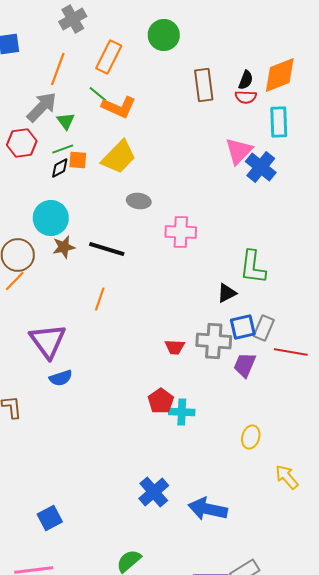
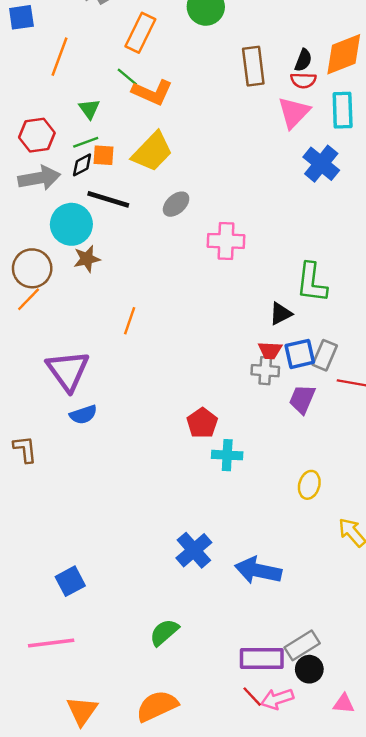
orange line: (58, 69) -> (59, 57), moved
gray arrow: (42, 107) -> (39, 178), moved, turned 36
pink triangle: (239, 151) -> (294, 113), moved
gray ellipse: (139, 201) -> (176, 204), turned -50
black line: (107, 249) -> (108, 199), moved
gray cross: (214, 341) -> (265, 371), size x0.7
red trapezoid: (175, 347) -> (270, 350), moved
red pentagon: (161, 401) -> (202, 423), moved

